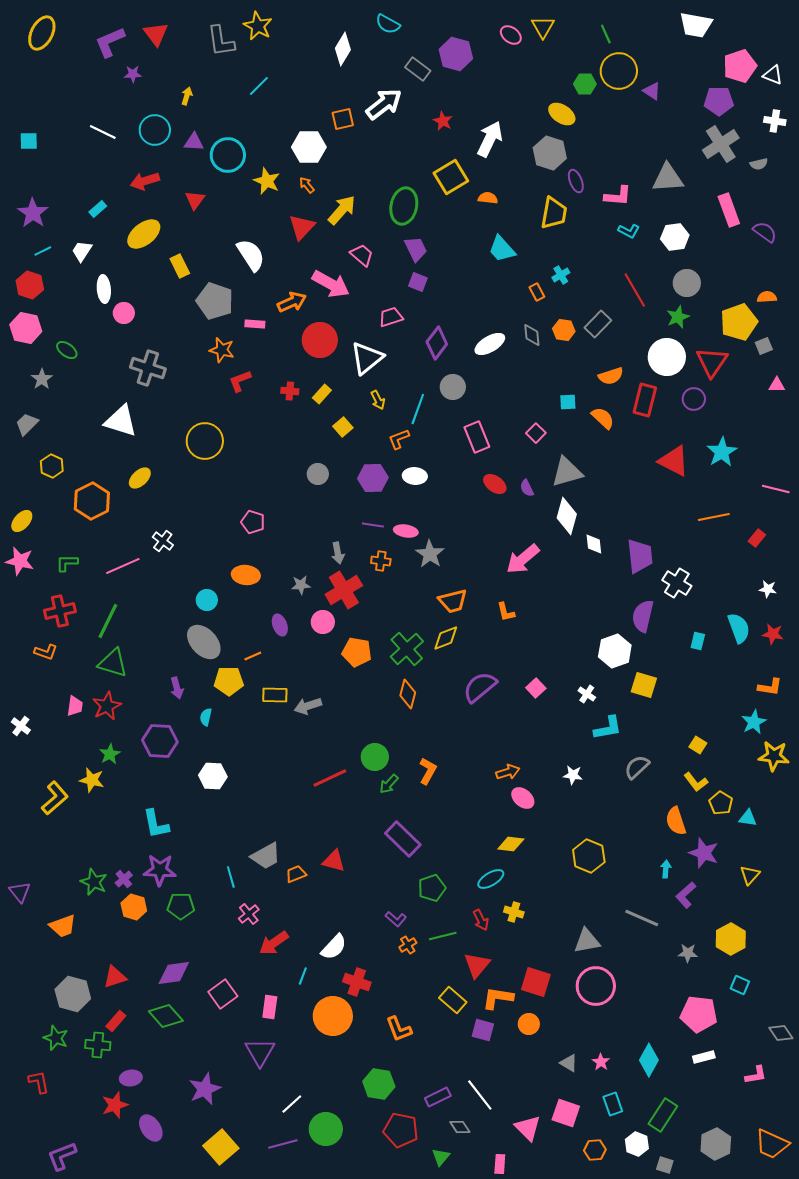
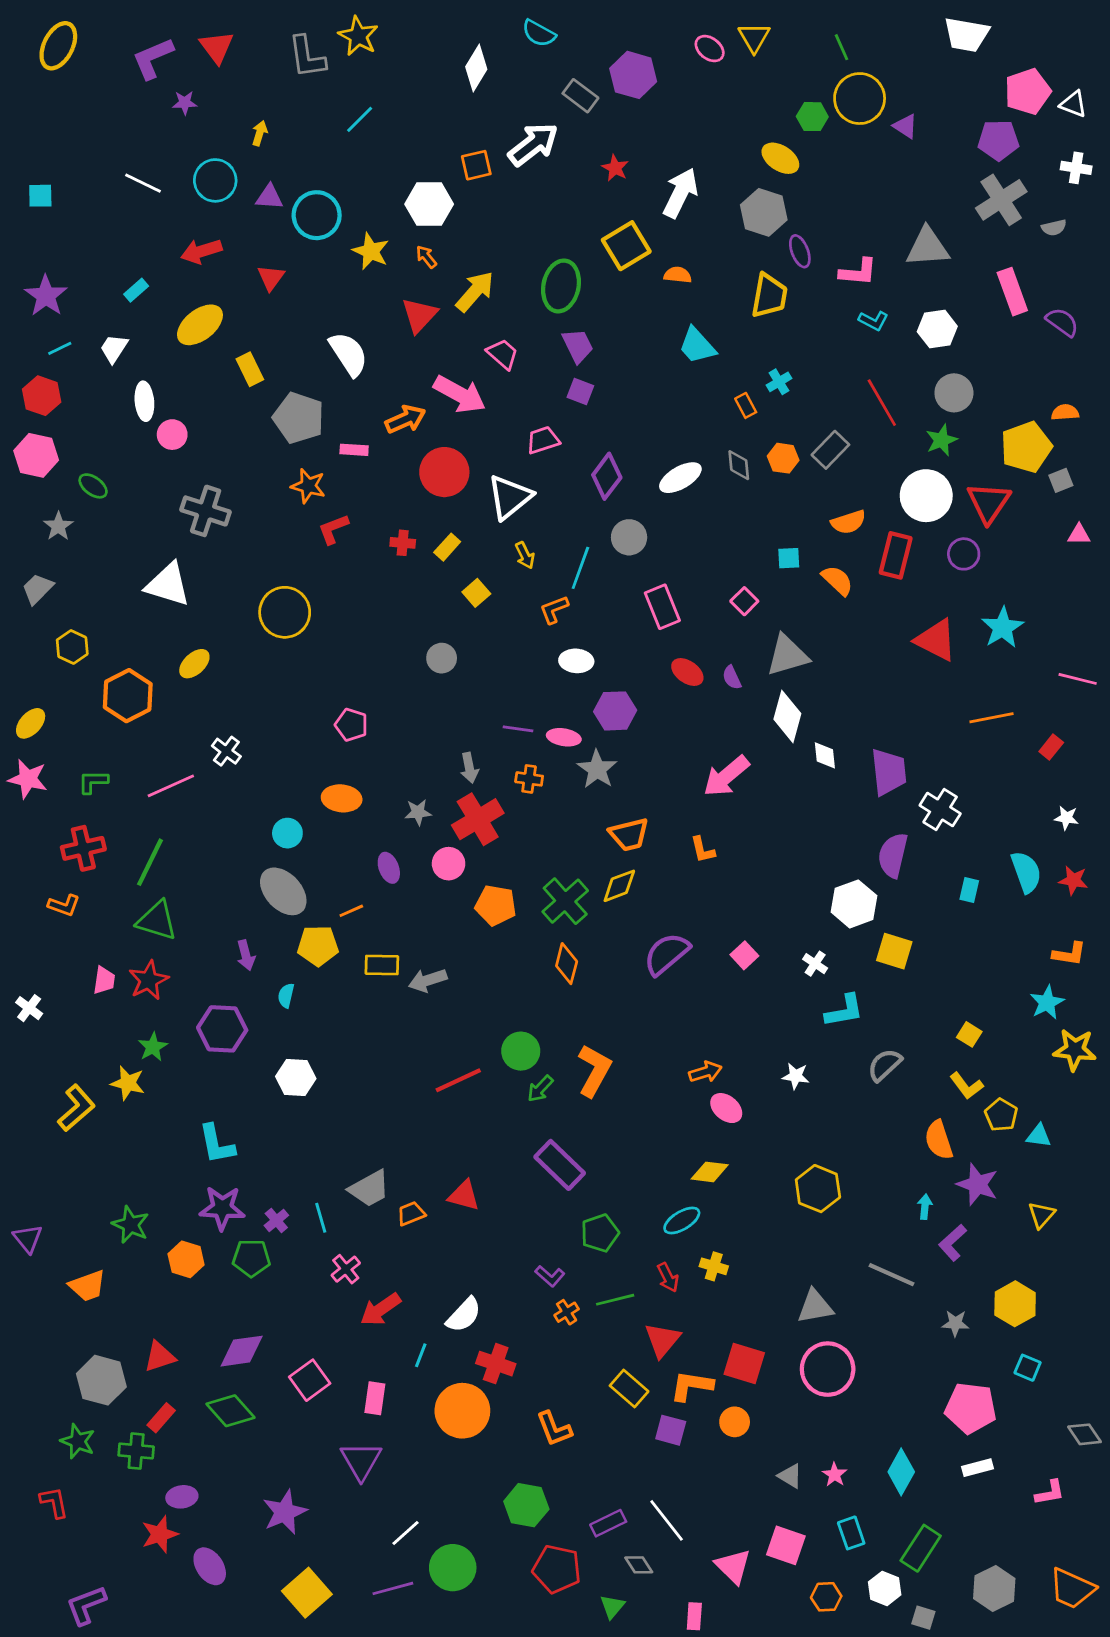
purple hexagon: (373, 478) -> (615, 711), moved
orange L-shape: (428, 771) -> (594, 1071), size x1.4
purple cross: (124, 879) -> (276, 1220), moved

